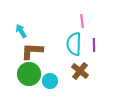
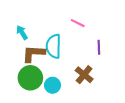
pink line: (82, 21) -> (78, 23), moved, turned -56
cyan semicircle: (74, 44) -> (54, 46), moved

